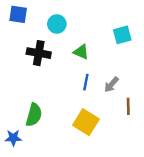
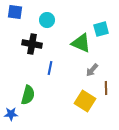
green triangle: (81, 52) -> (81, 43), moved, size x1.5
blue line: (86, 82) -> (50, 68), moved
yellow square: (86, 122) -> (85, 101), moved

